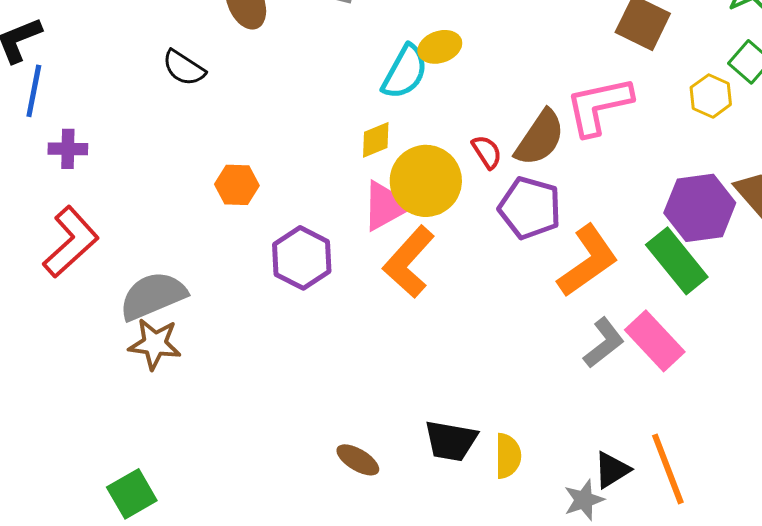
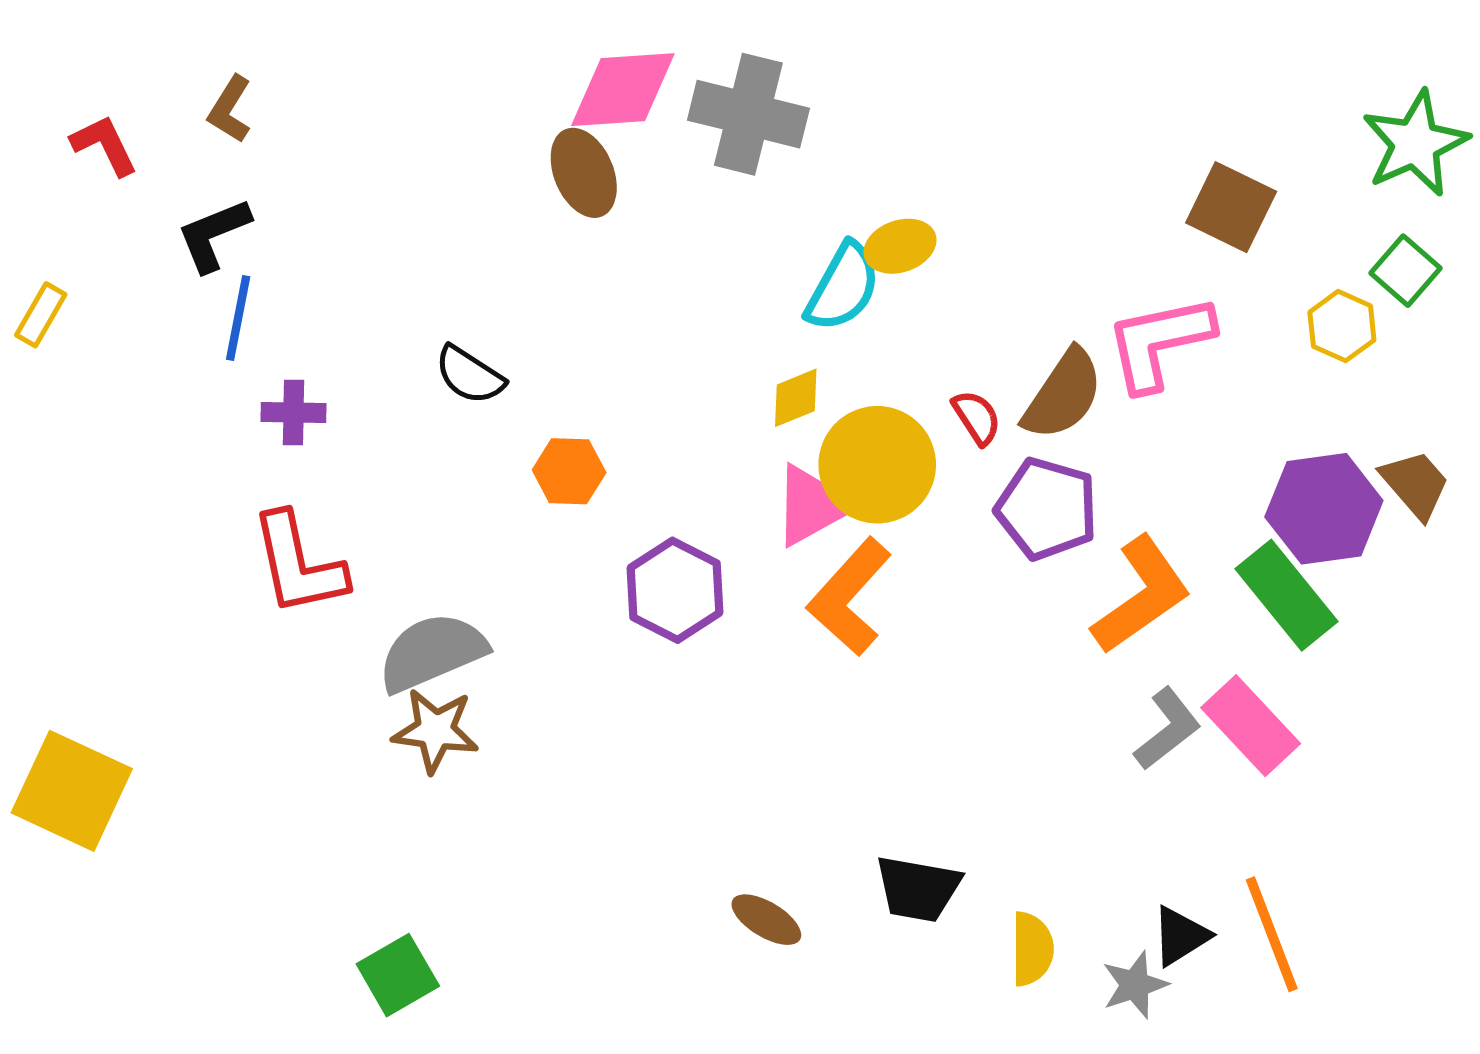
black semicircle: (184, 68) -> (470, 375), moved
red L-shape: (71, 242) -> (298, 564), turned 120
yellow semicircle: (508, 456) -> (1032, 949), moved

